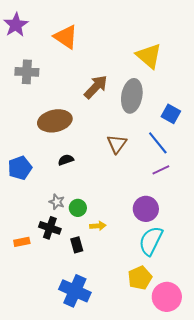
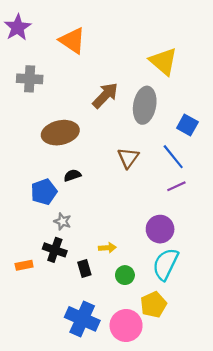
blue pentagon: (20, 168) -> (44, 192), moved
green circle: (78, 208) -> (125, 275), moved
pink circle: (167, 297) -> (126, 326), moved

